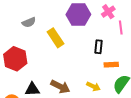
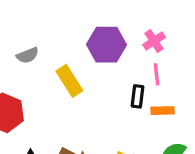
pink line: (121, 28) -> (157, 74), moved
orange rectangle: (111, 65) -> (162, 111), moved

